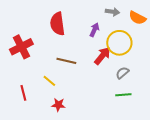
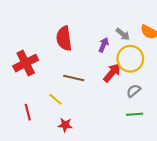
gray arrow: (112, 12) -> (123, 34), moved, turned 32

